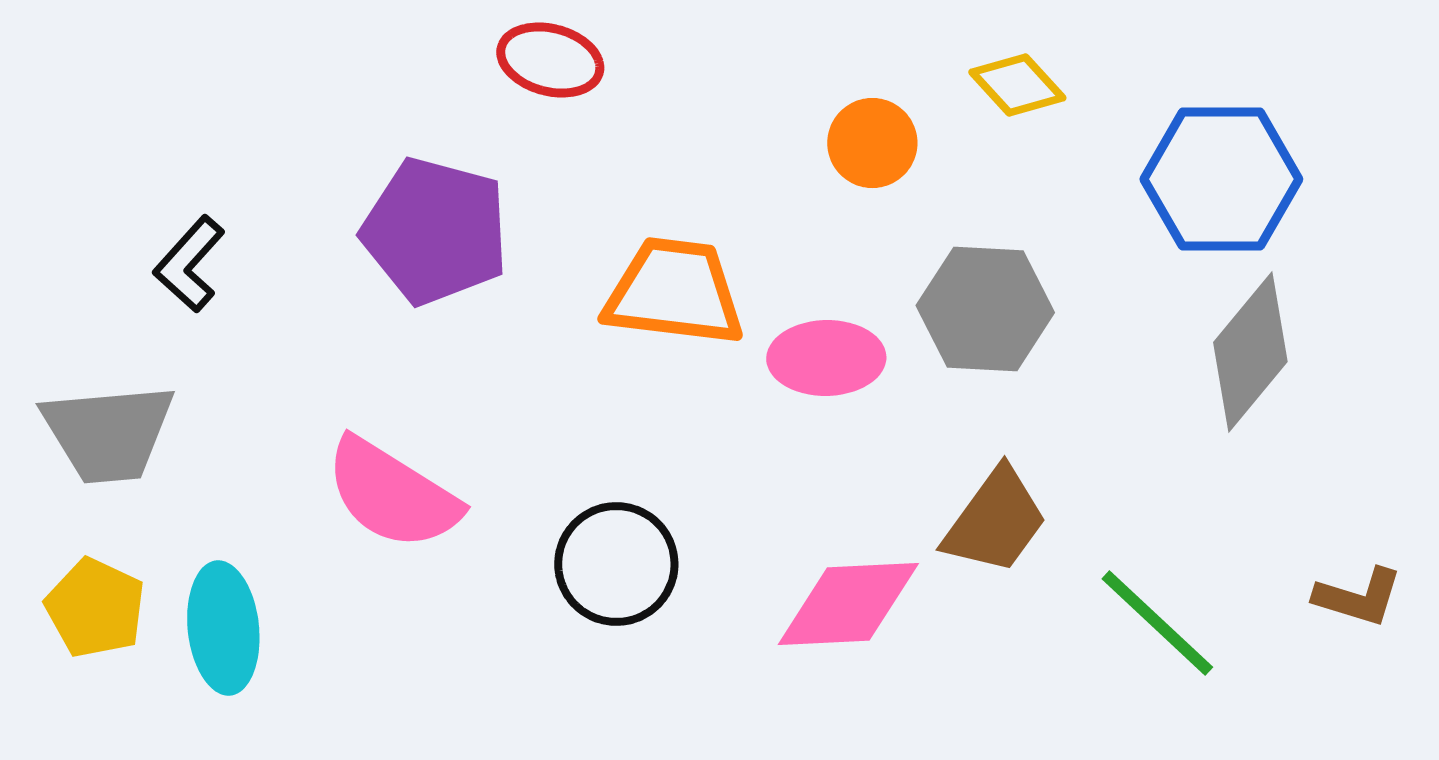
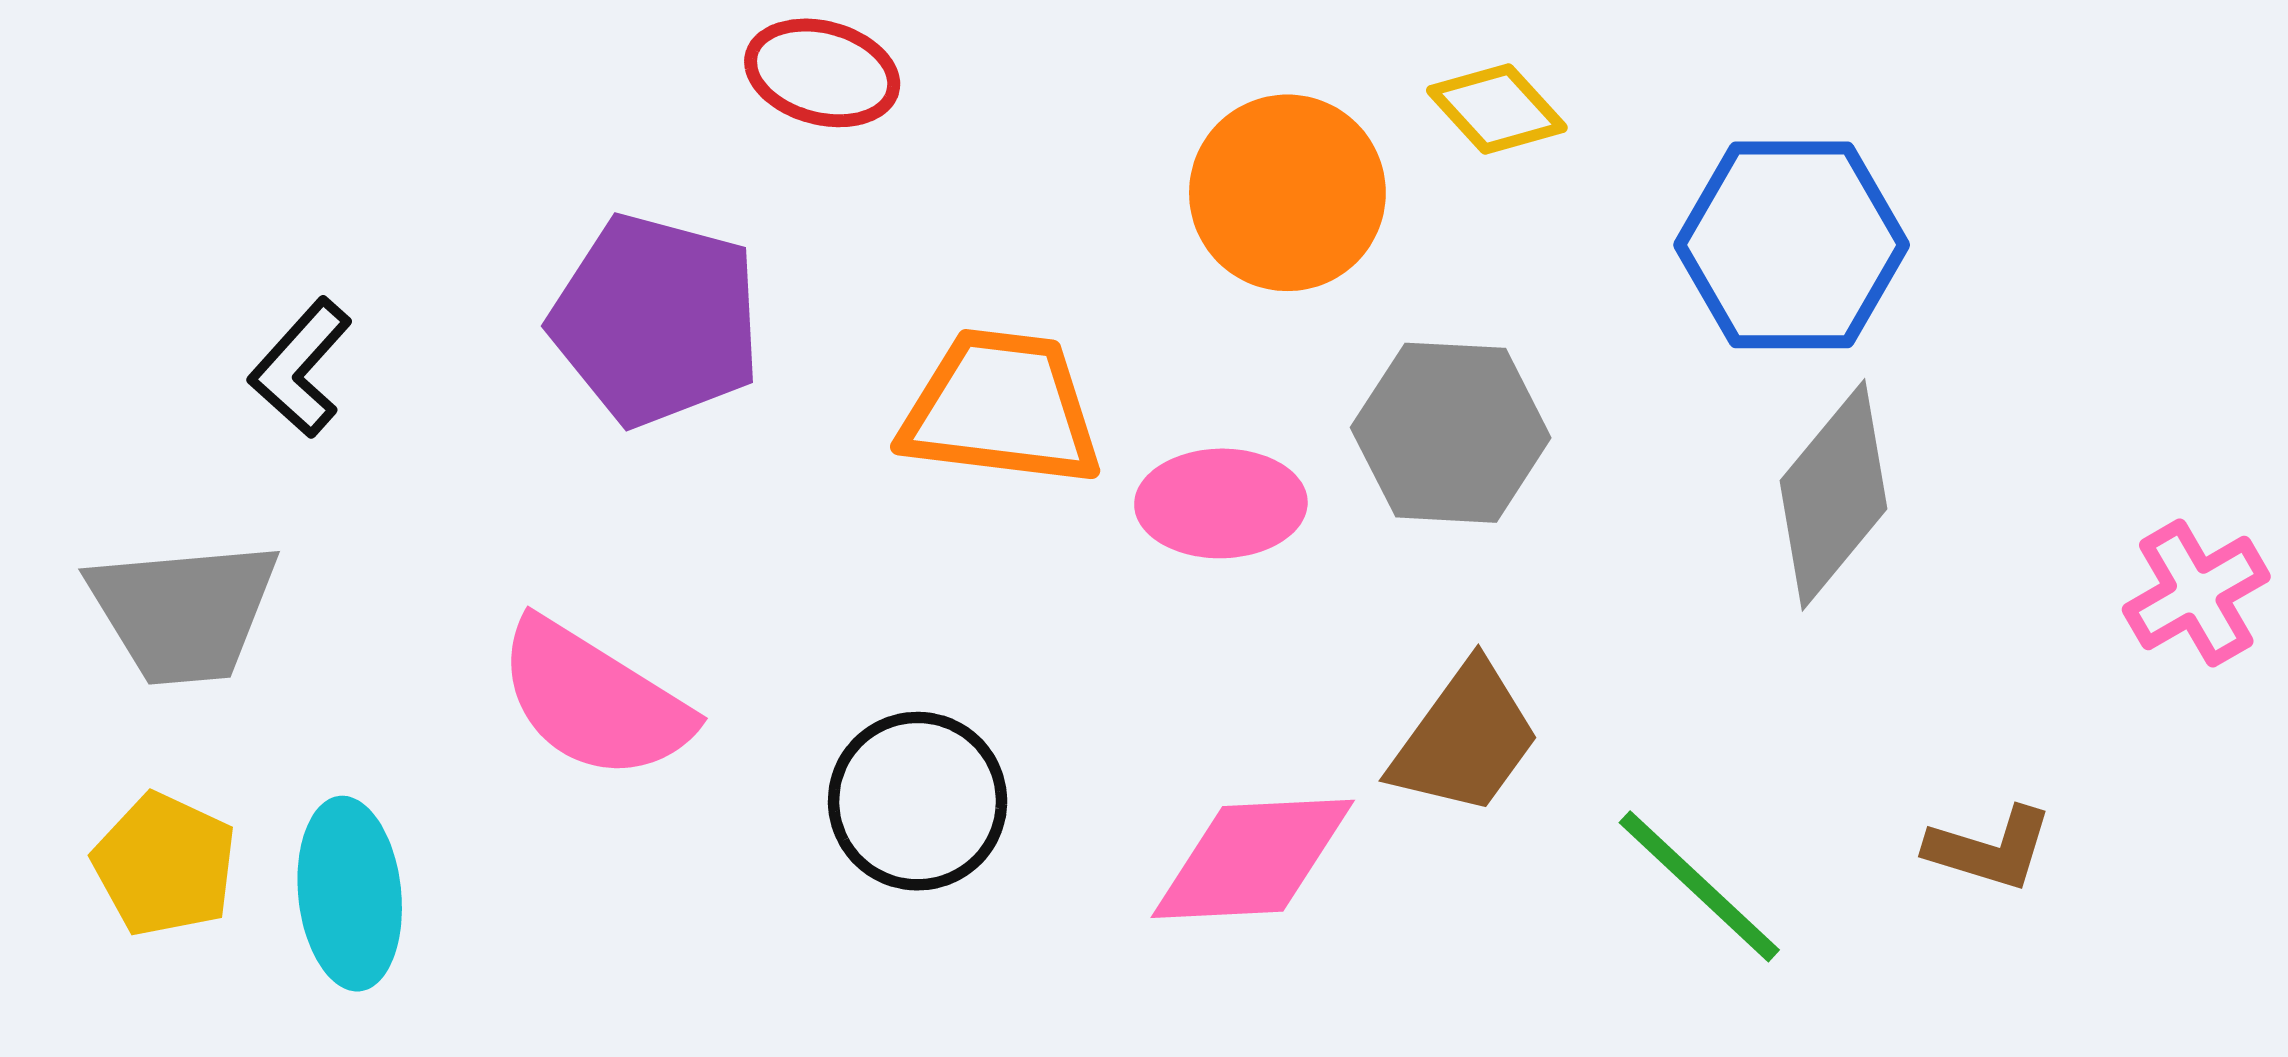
orange circle: (872, 143) -> (1287, 193), size x1.5

